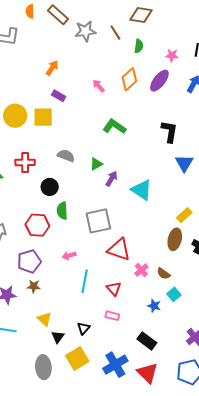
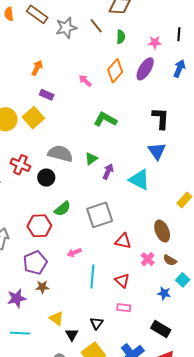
yellow square: (43, 117) -> (33, 118), turned -35
gray semicircle: (66, 156) -> (60, 154), size x1.4
red cross: (25, 162) -> (20, 165), turned 30
blue triangle: (184, 163) -> (157, 151), moved
black circle: (50, 187) -> (46, 178), moved
green semicircle: (62, 211) -> (62, 209), turned -120
brown ellipse: (175, 239) -> (162, 231), moved, turned -30
red triangle: (119, 250) -> (123, 241), size x0.7

